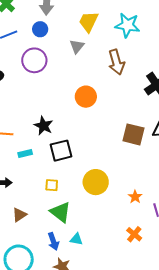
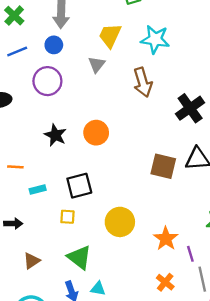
orange circle: (86, 97) -> (96, 133), moved
black star: (43, 126) -> (55, 135), moved
yellow square: (52, 185) -> (67, 217), moved
orange star: (135, 197) -> (166, 239), size x1.5

